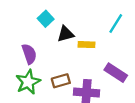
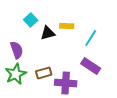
cyan line: (116, 23) -> (91, 38), moved
yellow rectangle: (87, 45) -> (67, 26), moved

